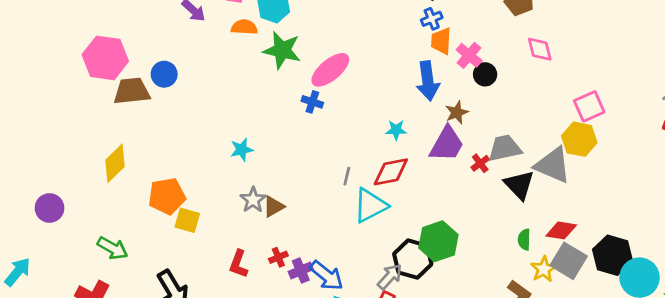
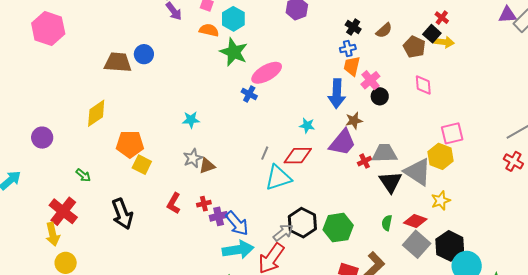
pink hexagon: (105, 58) -> (48, 29), moved
green hexagon: (438, 241) -> (338, 228), moved
green arrow: (113, 248) -> (83, 175), size x0.7
yellow star: (544, 269) -> (441, 201), moved

